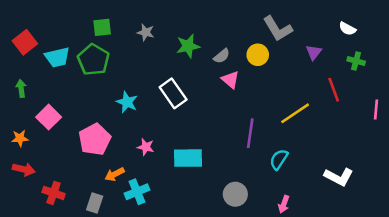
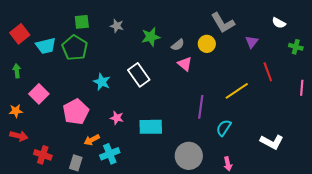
green cross: (356, 61) -> (296, 47), moved
gray circle: (235, 194) -> (189, 156), size x1.4
pink arrow: (284, 204) -> (228, 164), turned -32

